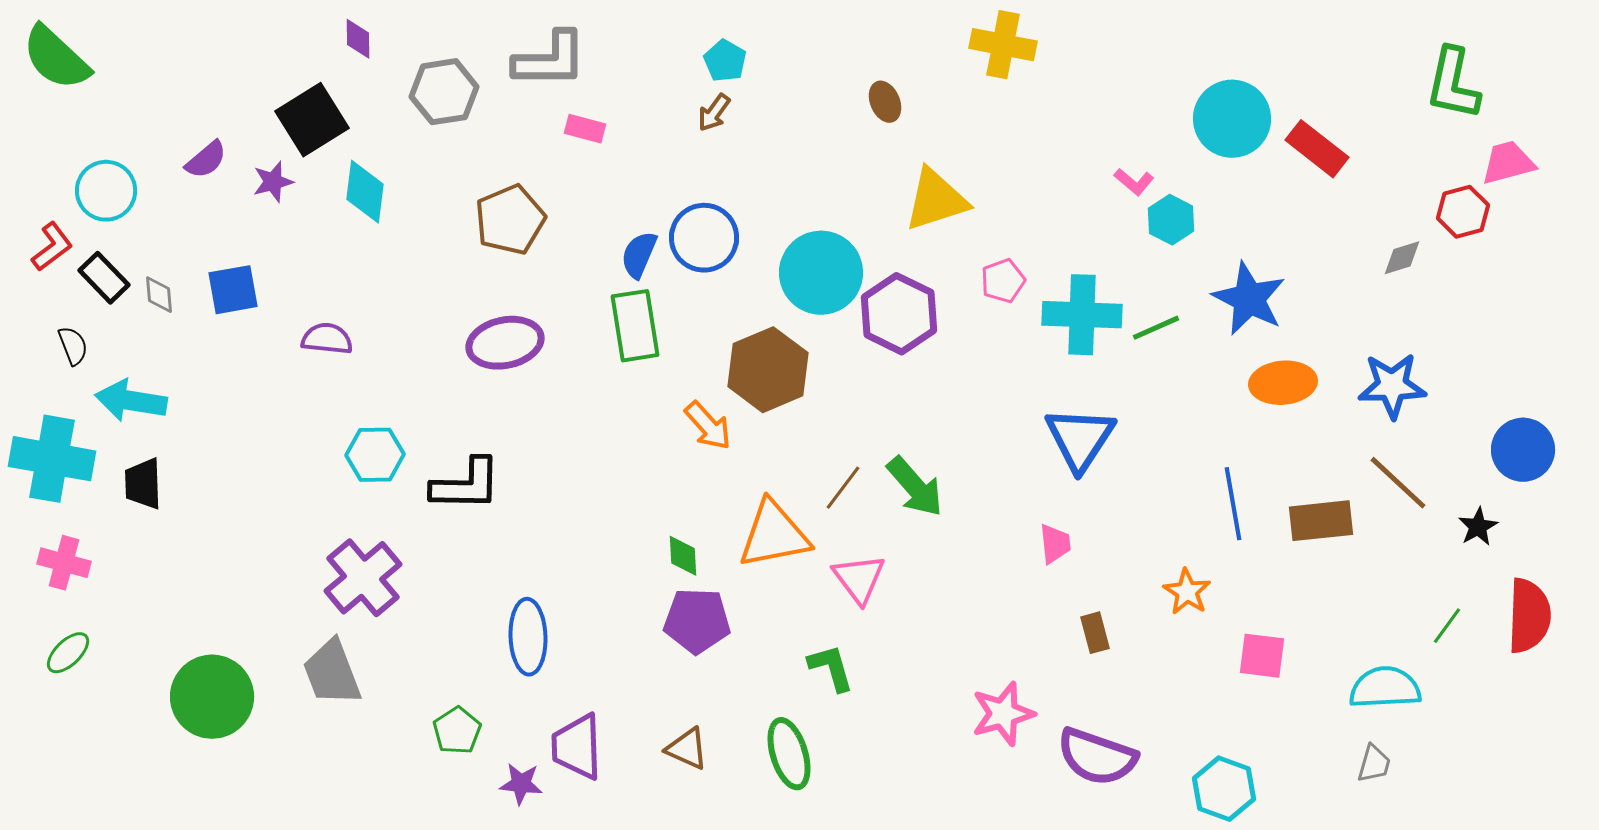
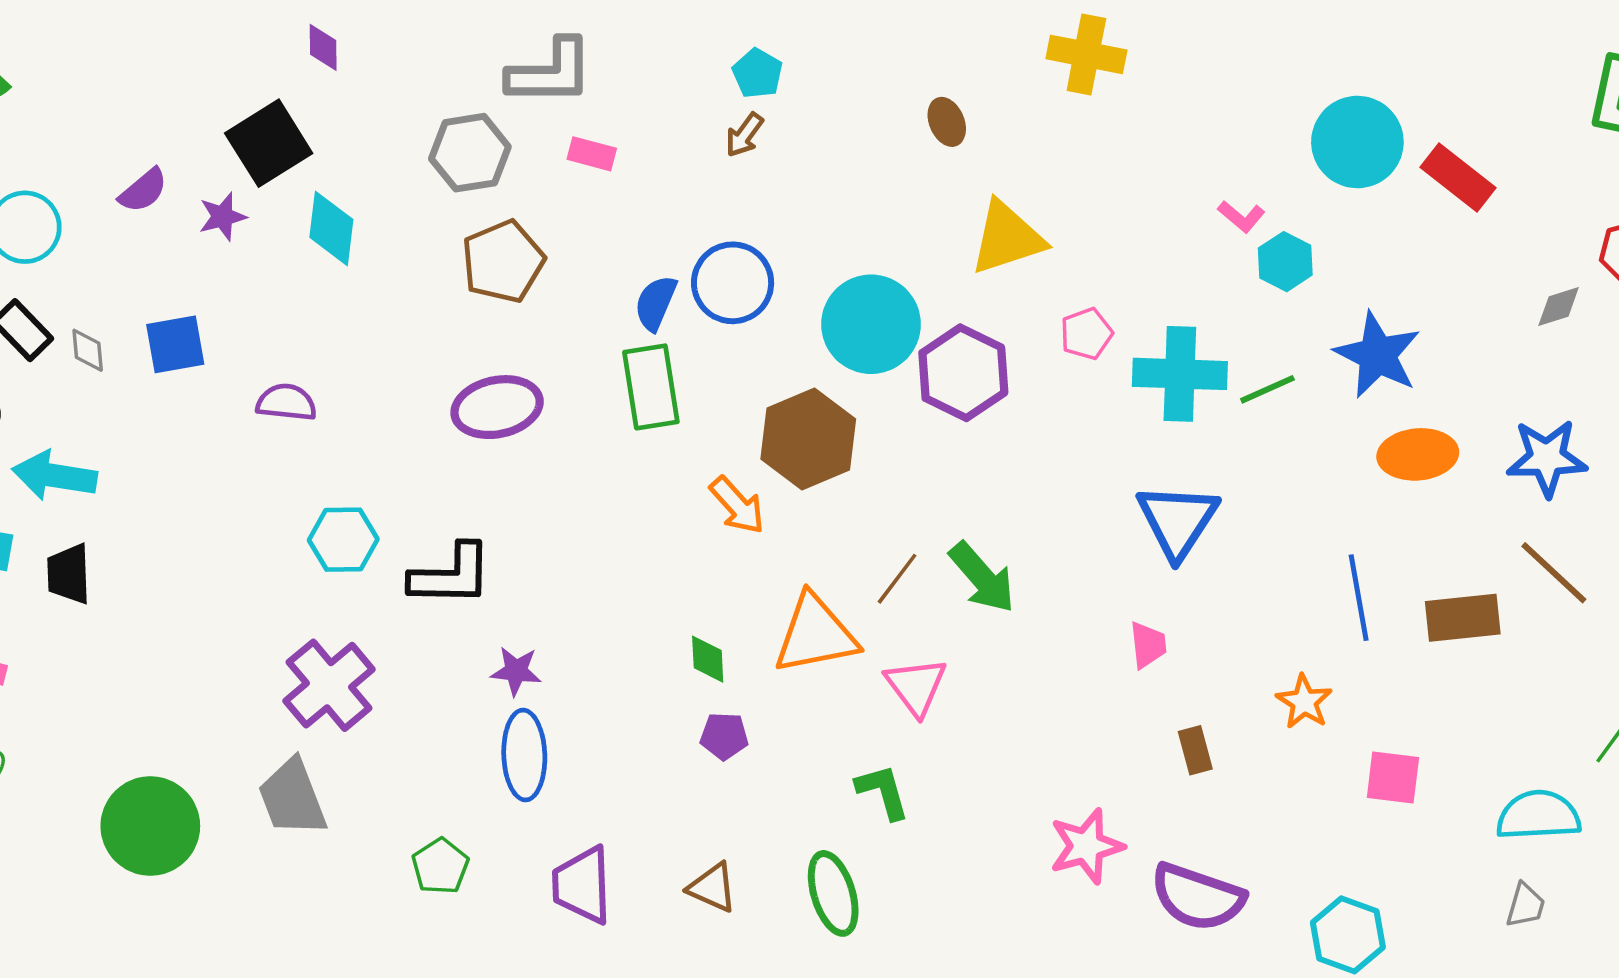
gray hexagon: (444, 92) -> (470, 153), moved
purple pentagon: (697, 621) -> (724, 736), size x0.6
purple star: (521, 784) -> (516, 671), moved

